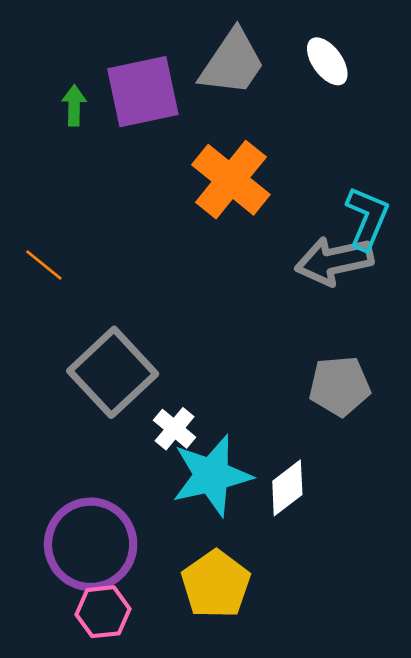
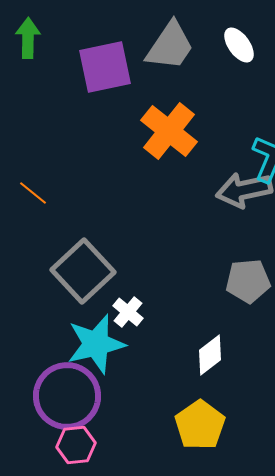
green arrow: (74, 105) -> (28, 38), moved, size x1.4
cyan star: (212, 475) -> (96, 344), moved
yellow pentagon: (216, 584) -> (200, 425), moved

